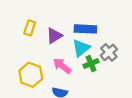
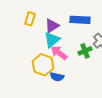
cyan triangle: (81, 48) -> (52, 40), moved
yellow hexagon: (31, 75) -> (43, 65), moved

